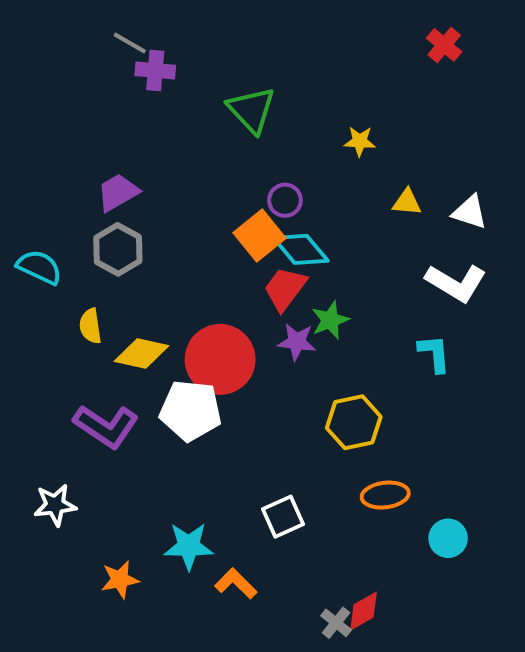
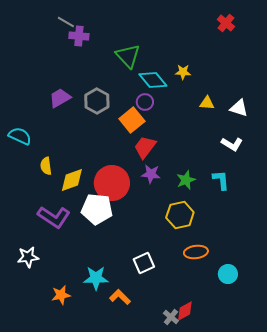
gray hexagon: (118, 249) -> (97, 101), moved
cyan diamond: (301, 249) -> (153, 80), moved
white L-shape: (456, 283) -> (232, 144), size x0.7
green star: (330, 320) -> (186, 180), moved
yellow diamond: (141, 354) -> (72, 180), turned -32

